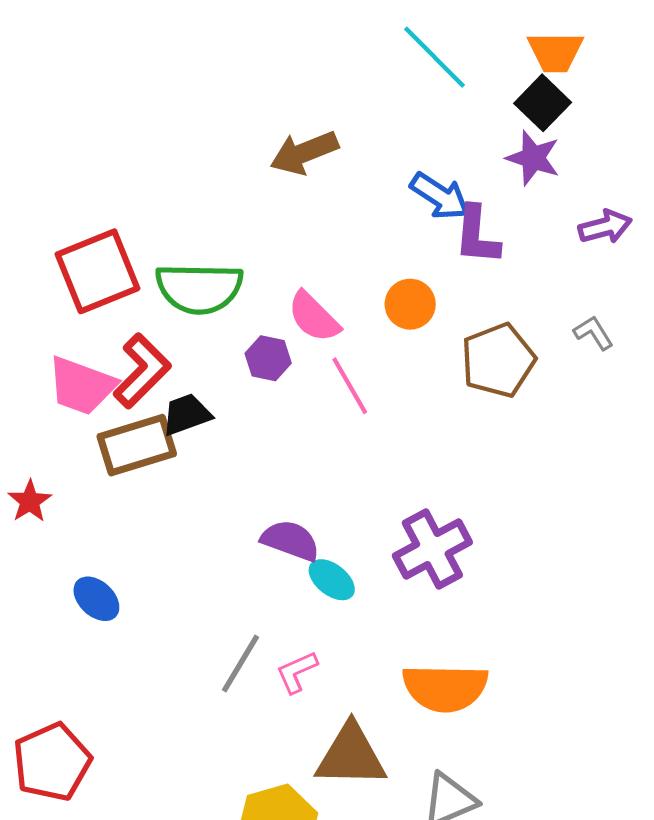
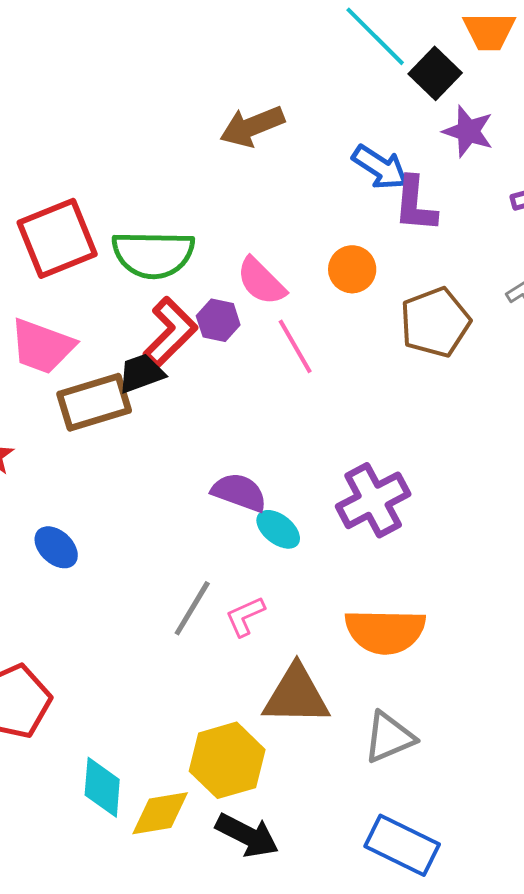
black square: (543, 103) -> (435, 73), moved
red L-shape: (142, 371) -> (170, 332), moved

